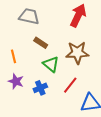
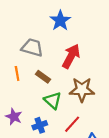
red arrow: (78, 16) -> (71, 56), moved
orange line: (13, 56) -> (17, 73), moved

